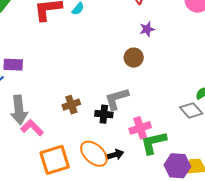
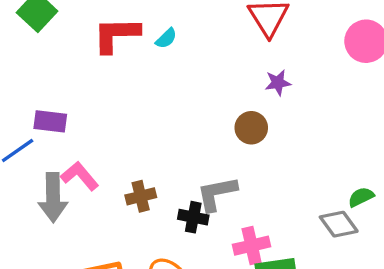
pink L-shape: (32, 128) -> (80, 176), moved

